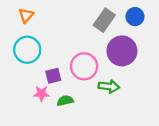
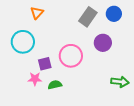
orange triangle: (26, 15) -> (37, 13), moved
purple circle: (122, 51) -> (103, 43), size x0.7
green arrow: (109, 86) -> (120, 82), moved

